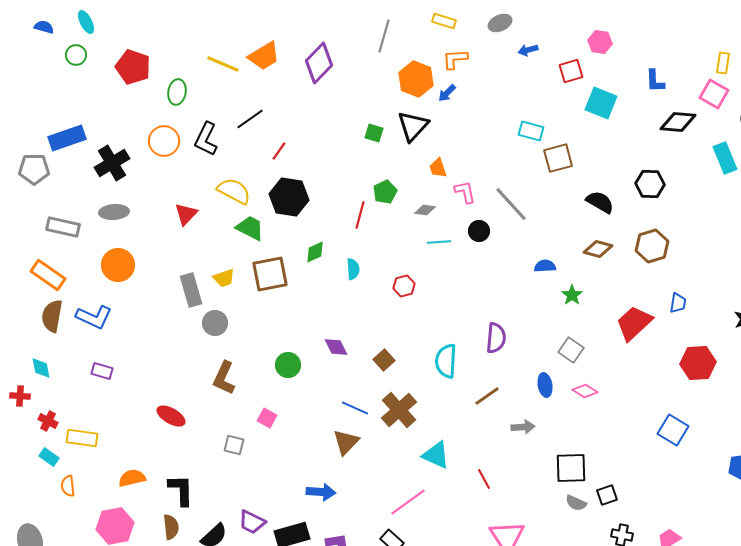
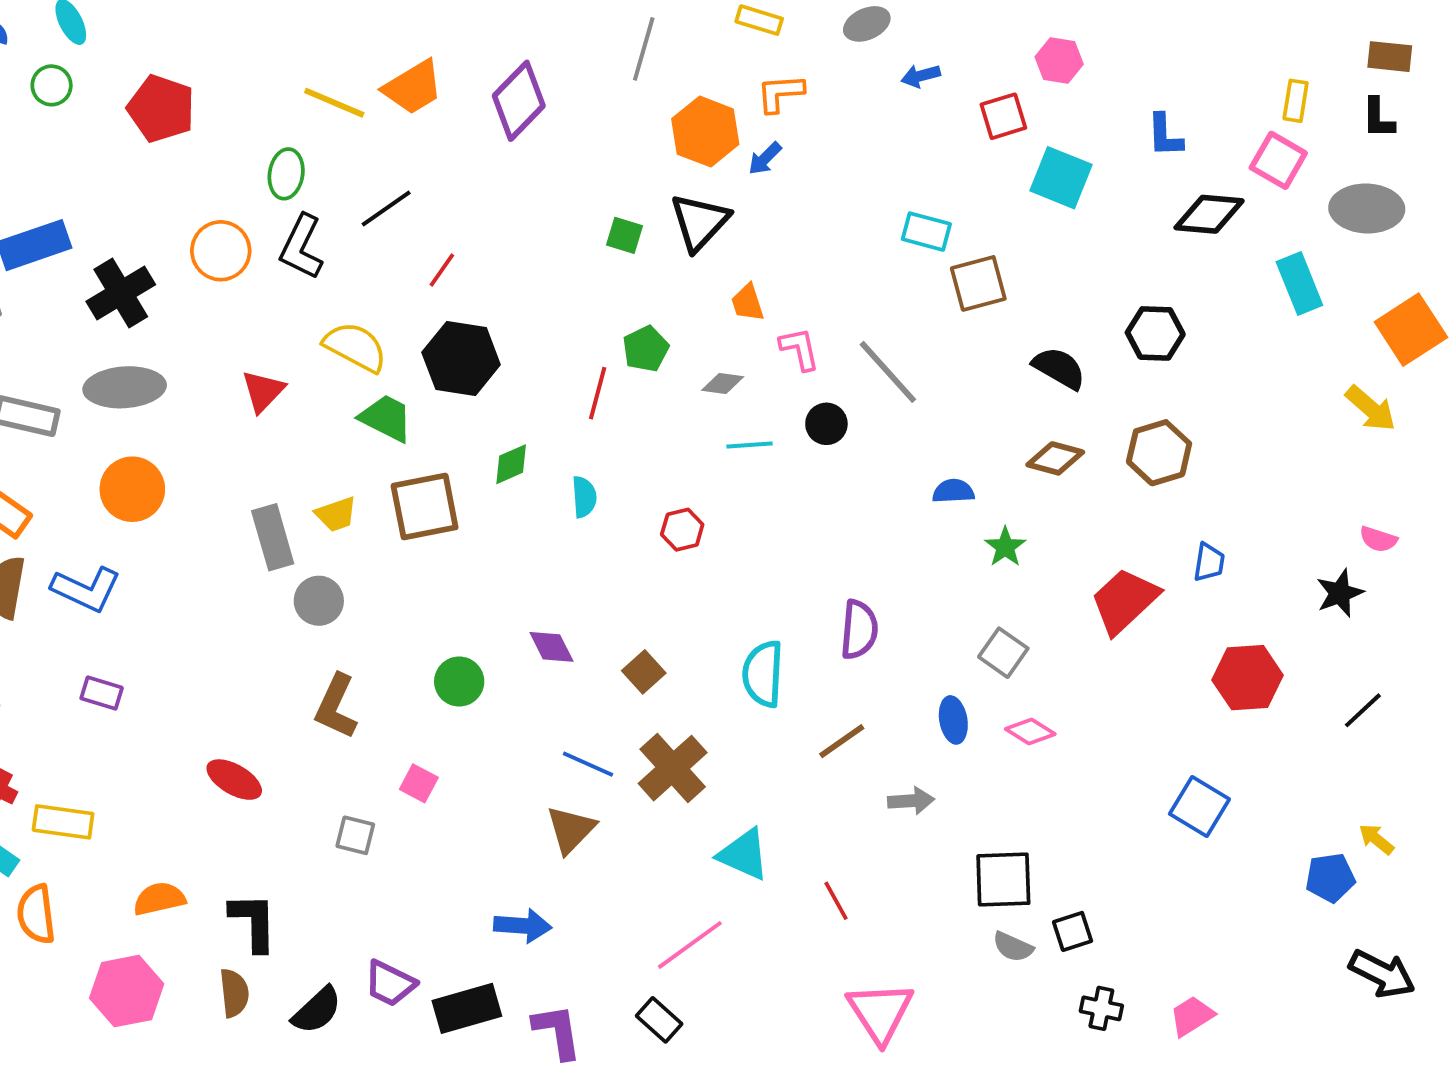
green ellipse: (177, 92) -> (286, 174), moved
gray ellipse: (114, 212) -> (125, 387), size x1.4
orange semicircle: (68, 486) -> (36, 914), size x1.4

